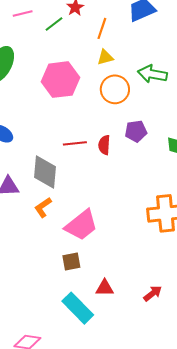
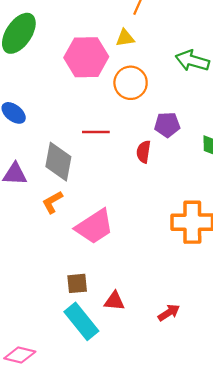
yellow triangle: (105, 57) -> (125, 38), moved
orange circle: (115, 89) -> (131, 83), moved
red semicircle: (104, 145) -> (144, 152), moved
brown square: (71, 262) -> (77, 283), moved

